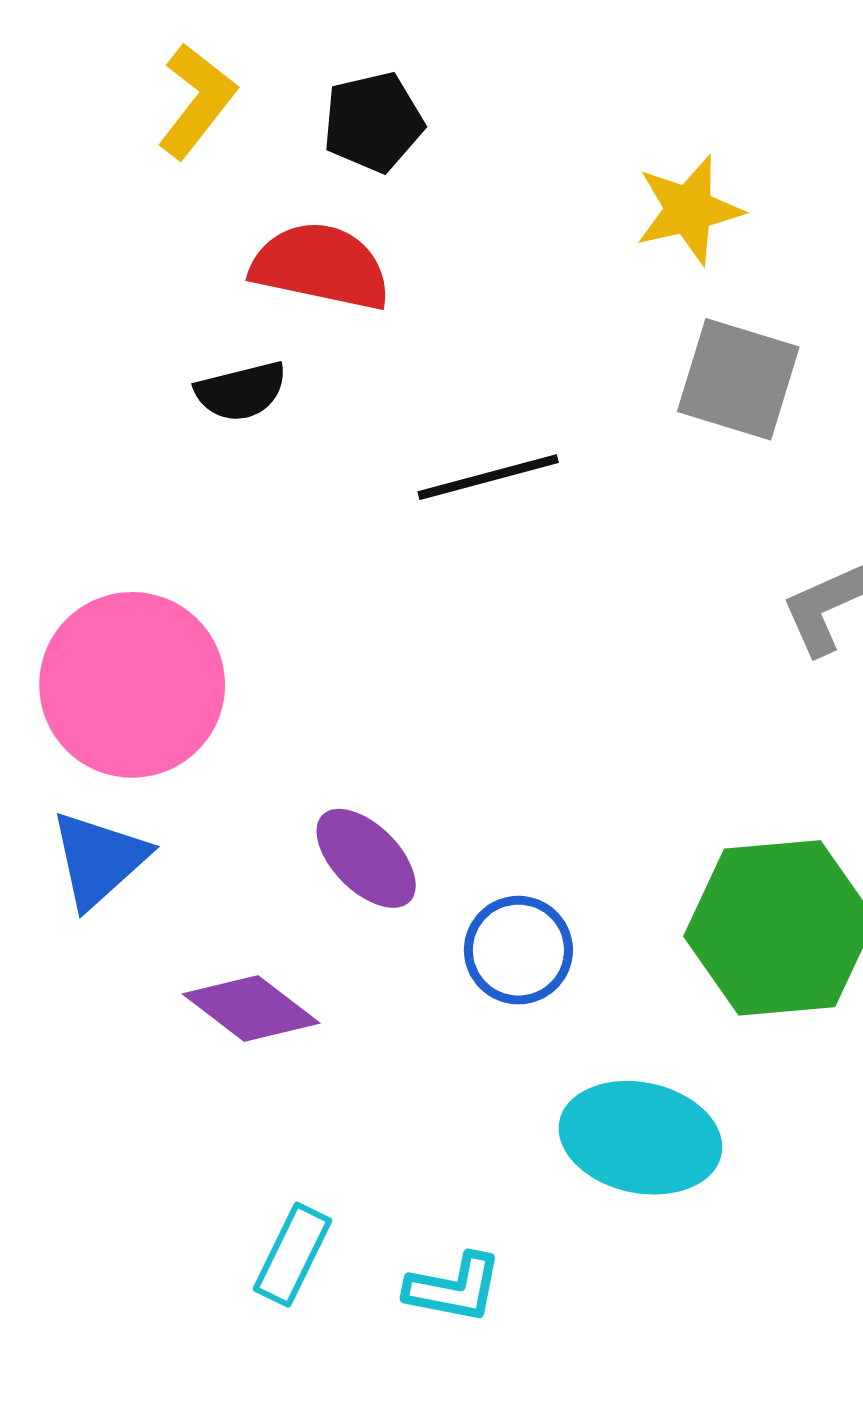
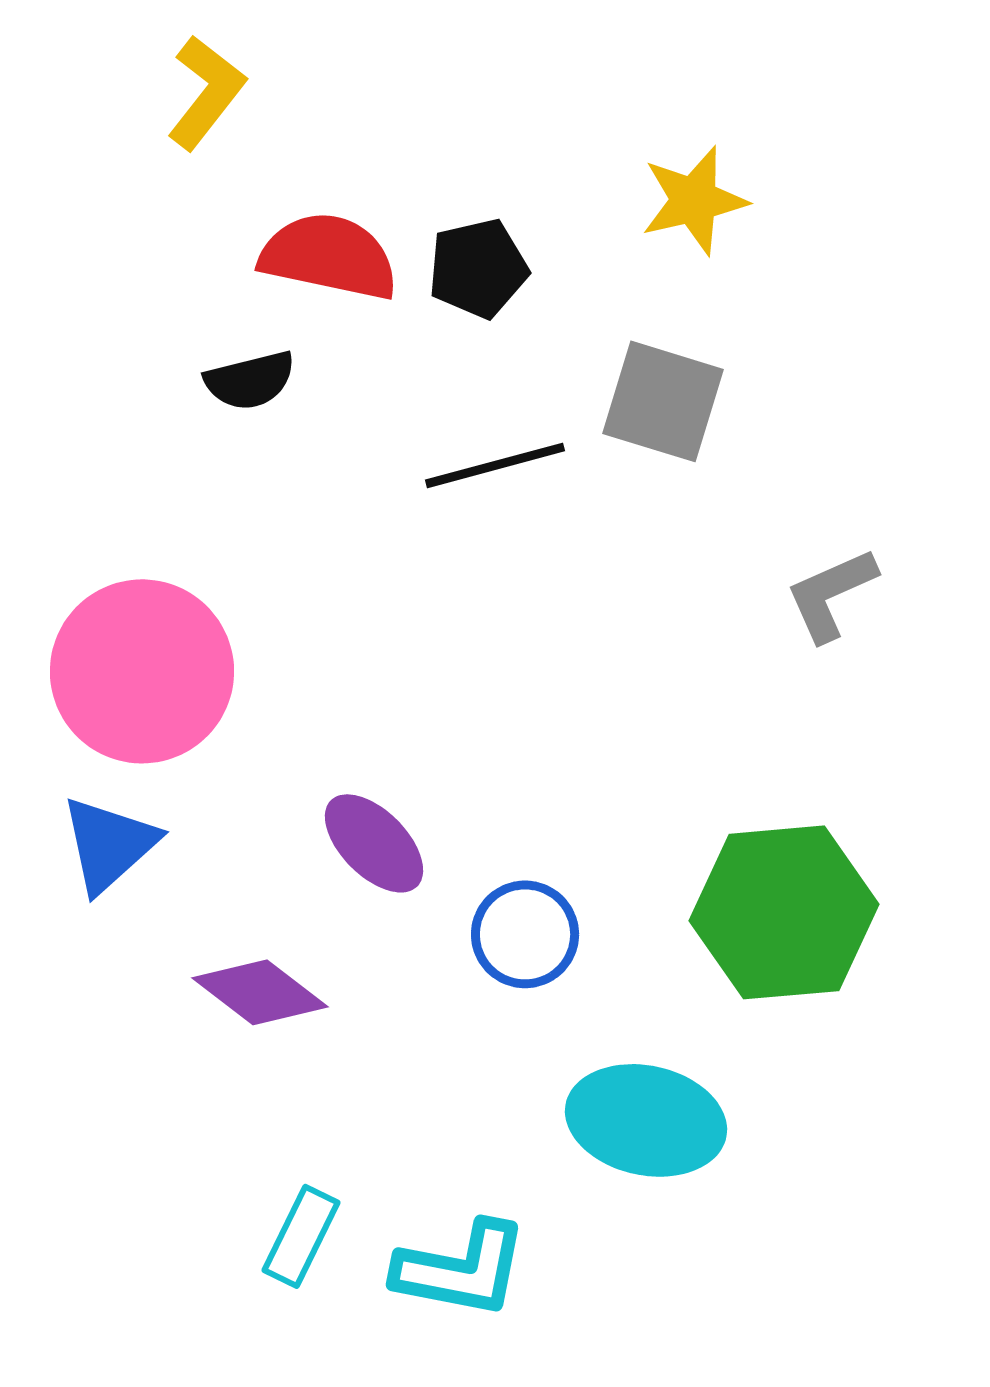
black pentagon: (373, 122) -> (478, 268), moved
gray square: (738, 379) -> (663, 401), moved
cyan L-shape: (454, 1288) -> (461, 1269), size x1.4

